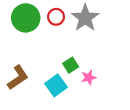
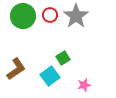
pink star: (89, 77) -> (84, 85), moved

